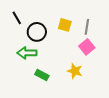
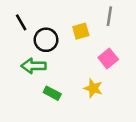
yellow square: (65, 25) -> (81, 31), turned -32
gray line: (87, 27) -> (109, 16), moved

